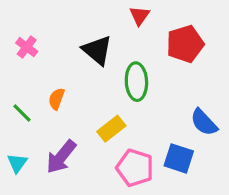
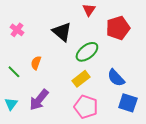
green ellipse: (136, 82) -> (87, 52), turned 55
blue semicircle: (204, 122) -> (116, 78), moved
yellow rectangle: (111, 129) -> (81, 79), moved
blue square: (179, 158) -> (128, 103), moved

